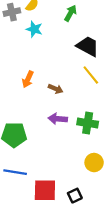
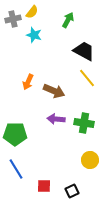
brown arrow: (56, 89) -> (54, 91), size x1.5
blue line: (15, 172) -> (16, 169), turned 50
red square: (45, 190) -> (44, 186), size x0.6

